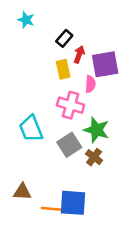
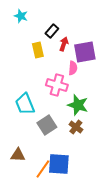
yellow rectangle: (63, 69) -> (38, 50), moved
gray square: (69, 145) -> (47, 125), moved
orange line: (53, 209) -> (43, 169), turned -60

